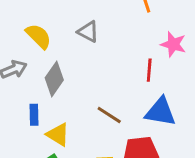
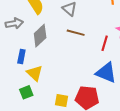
brown line: (109, 115) -> (76, 33), moved, turned -30

